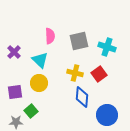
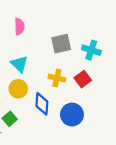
pink semicircle: (50, 36) -> (19, 26), moved
blue diamond: (82, 97) -> (42, 104), moved
blue circle: (107, 115) -> (72, 115), moved

